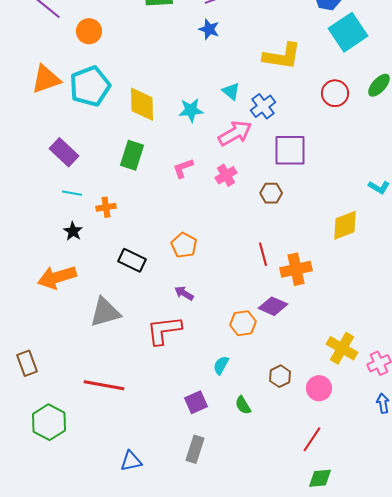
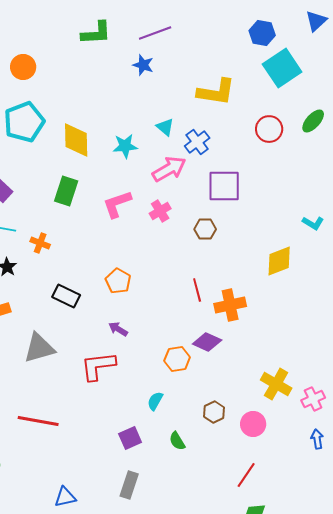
pink L-shape: (183, 168) -> (117, 204), size x1.4
orange cross: (106, 207) -> (40, 243), turned 30

